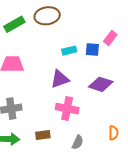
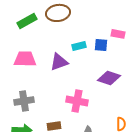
pink rectangle: (110, 38) -> (118, 34), turned 64
purple triangle: (60, 79) -> (59, 62), moved

